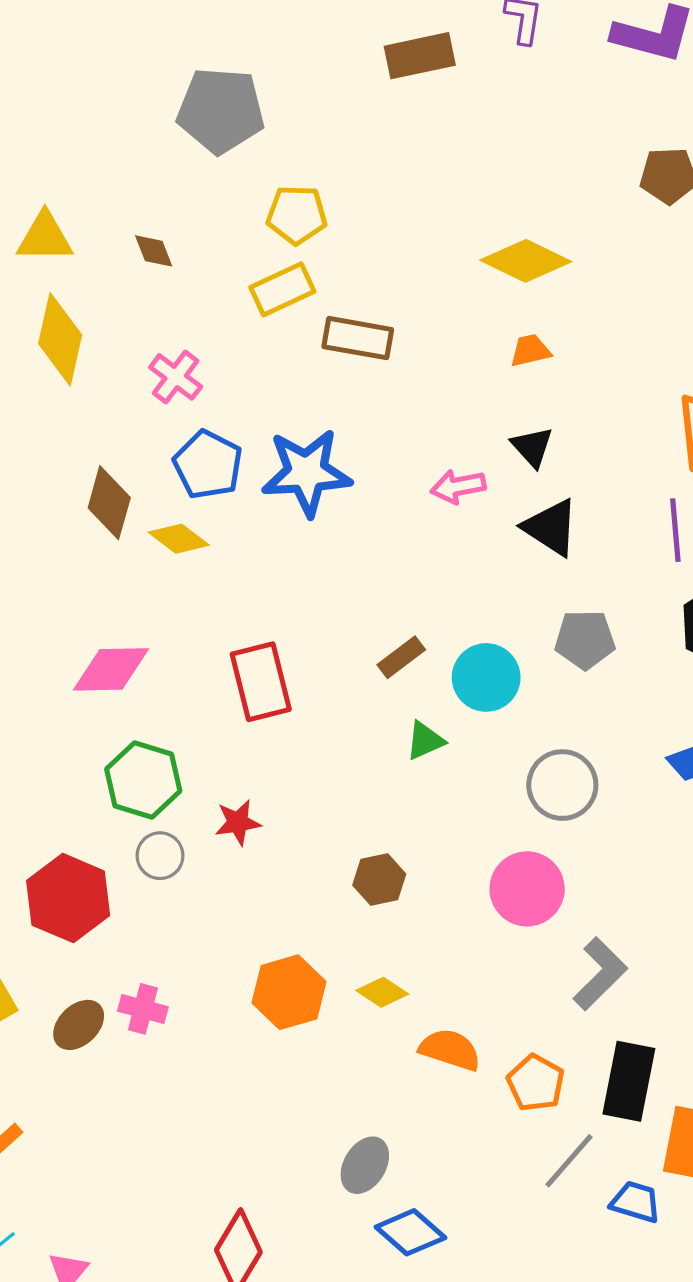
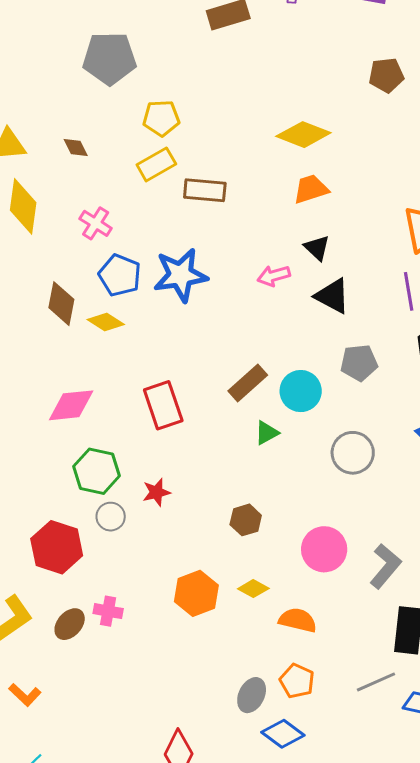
orange trapezoid: (530, 351) -> (311, 189), size x1.4
brown rectangle: (401, 657) -> (248, 383), size x1.4
pink circle: (527, 889) -> (324, 549), moved
orange pentagon: (536, 1083) -> (297, 681), moved
gray line: (569, 1161) -> (376, 682), turned 30

